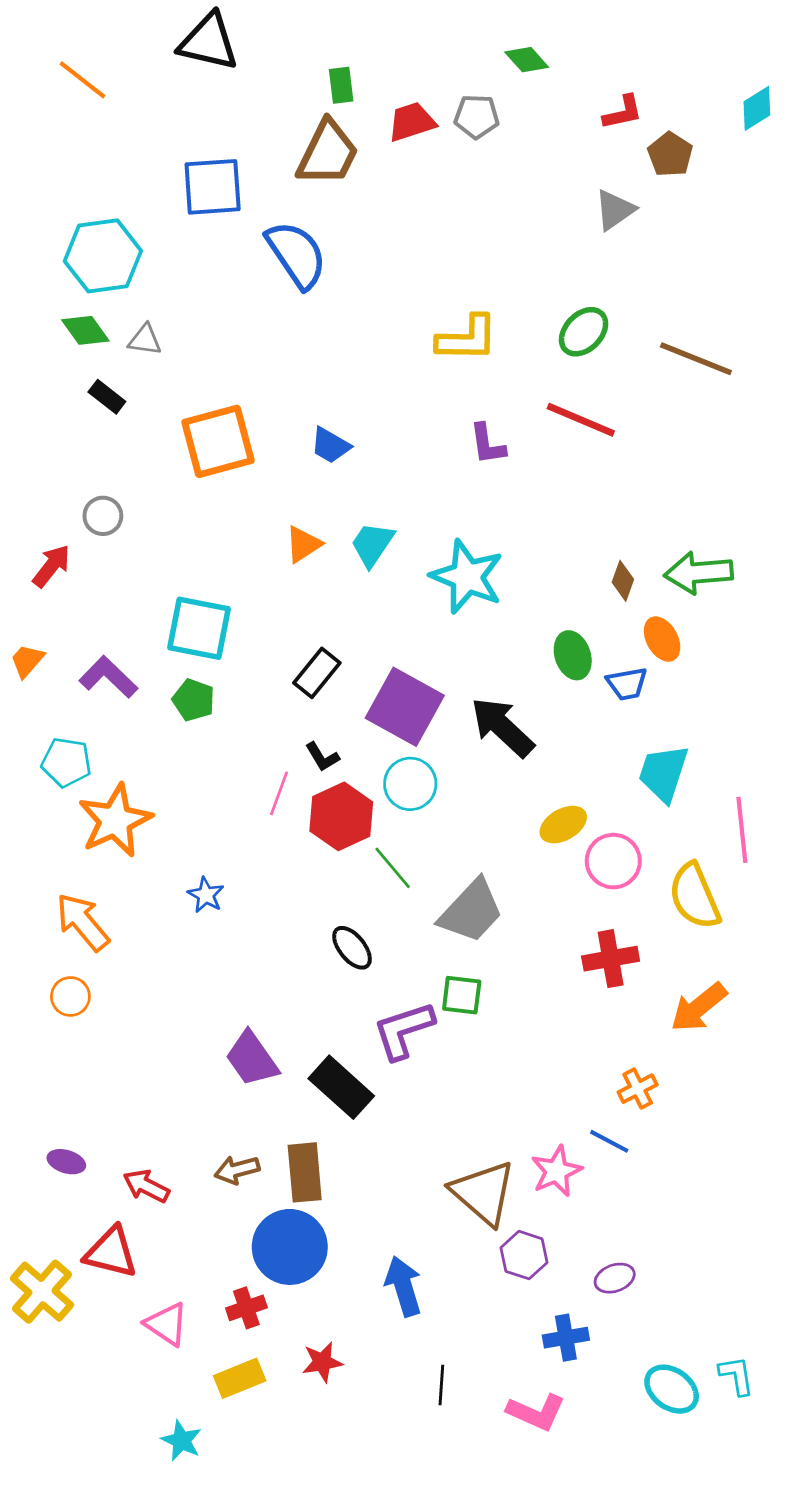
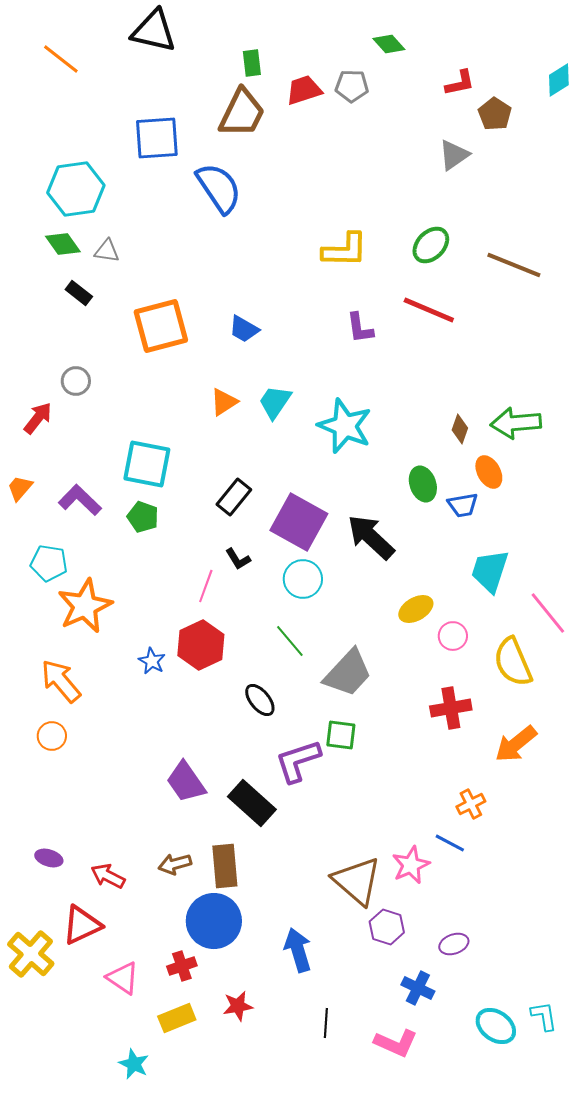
red hexagon: (341, 816) -> (201, 645), moved
pink line: (742, 830) -> (548, 613), turned -33
pink circle: (613, 861) -> (453, 636), size x0.7
red triangle: (111, 1252) -> (82, 925), turned -39
blue cross: (566, 1338) -> (418, 988), turned 36

